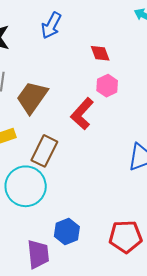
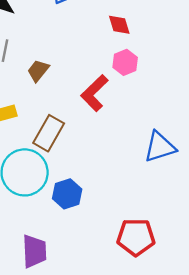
brown trapezoid: (32, 97) -> (38, 71), size x0.6
blue hexagon: (67, 231) -> (67, 194), moved

